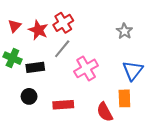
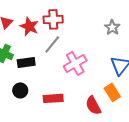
red cross: (63, 23) -> (53, 19), turned 30
orange rectangle: (124, 98) -> (112, 92), turned -30

